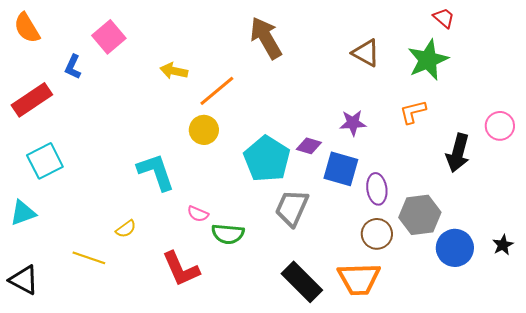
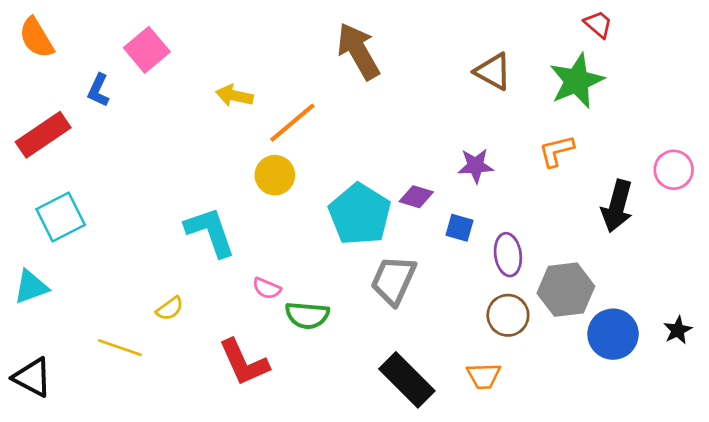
blue square: (341, 169) -> (459, 228), size x0.6
orange trapezoid: (359, 279) -> (484, 376), size x0.6

